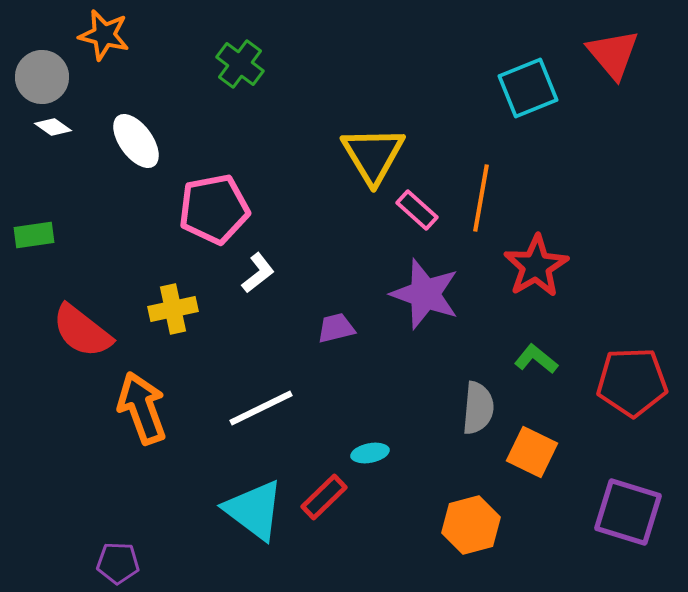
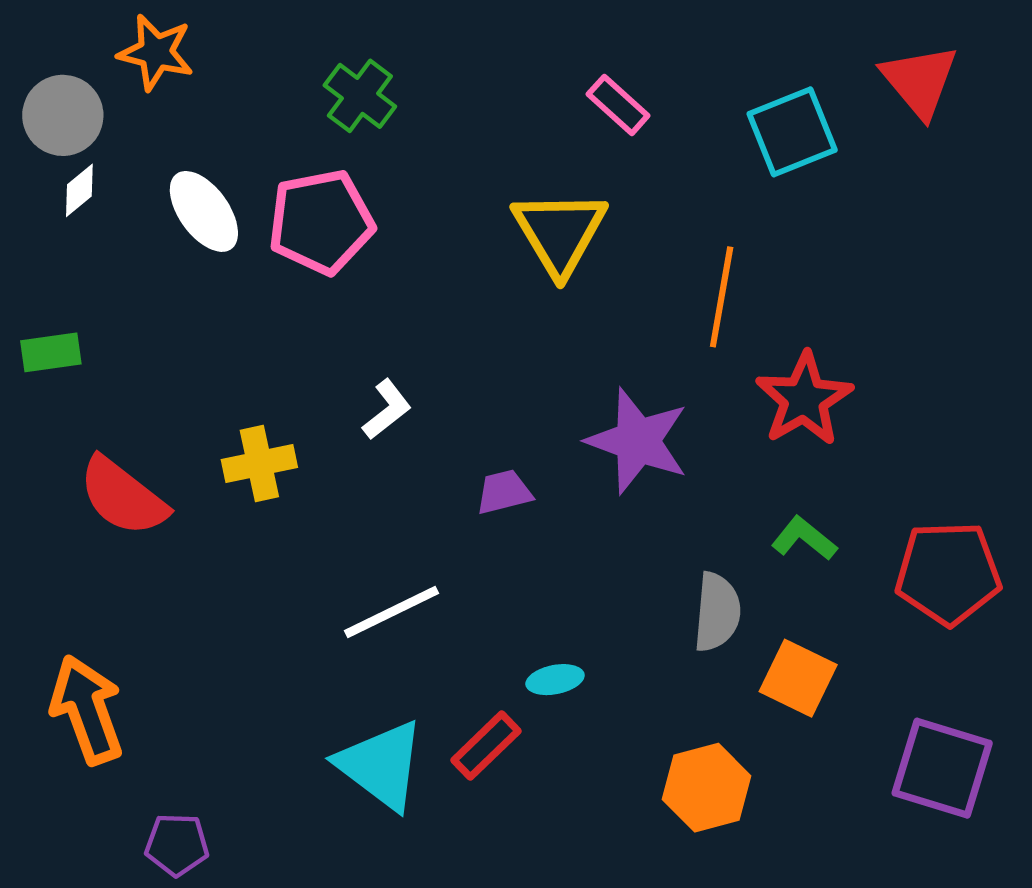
white diamond: (53, 127) -> (79, 190), turned -75
pink pentagon: (214, 209) -> (321, 222), moved
pink rectangle: (417, 210) -> (618, 105), moved
orange arrow: (142, 408) -> (87, 710), moved

